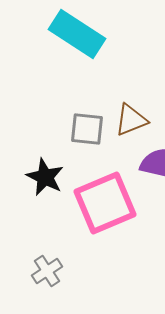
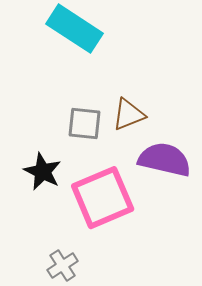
gray cross: (47, 271) -> (63, 266), moved

